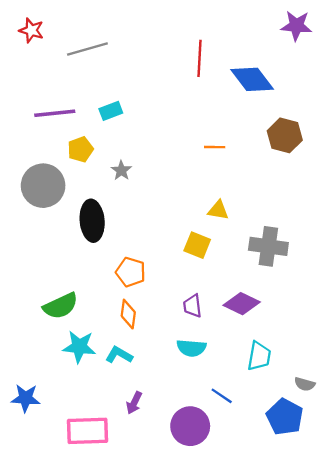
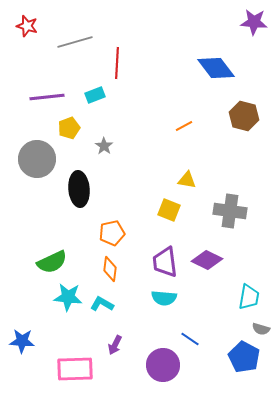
red line: (200, 58) -> (117, 63), moved
orange line: (215, 147) -> (184, 126), turned -30
orange pentagon: (131, 272) -> (112, 233), turned -30
purple trapezoid: (193, 306) -> (165, 262), size x1.5
cyan trapezoid: (259, 356) -> (249, 297), moved

